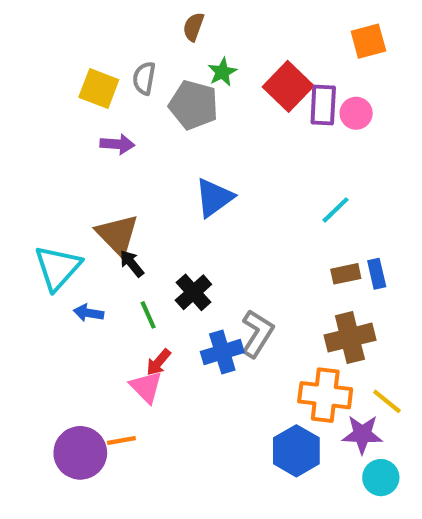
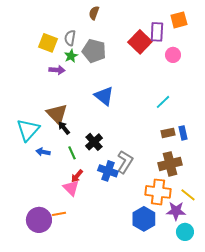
green star: (222, 72) -> (71, 56), moved
purple rectangle: (323, 105) -> (157, 32), moved
blue triangle: (214, 198) -> (104, 96), turned -45
blue cross: (222, 352) -> (108, 171), turned 36

